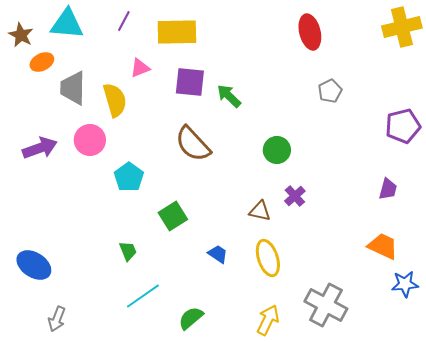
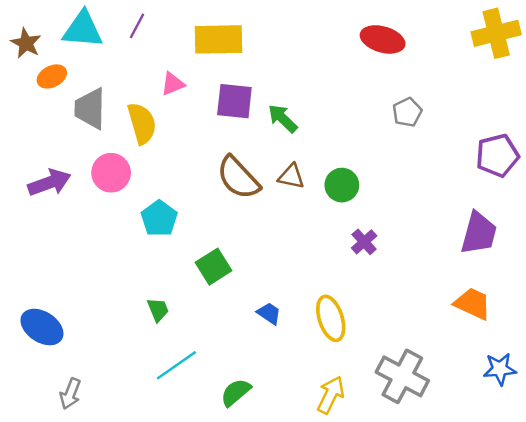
purple line: (124, 21) -> (137, 26), moved
red ellipse: (310, 32) -> (383, 39), turned -60
purple trapezoid: (388, 189) -> (479, 233), size x1.6
brown triangle: (260, 211) -> (291, 176), moved
blue star: (405, 284) -> (500, 369), moved

